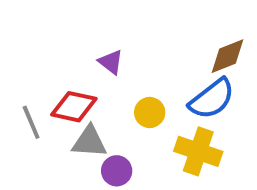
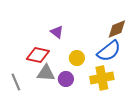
gray line: (31, 122) -> (16, 82), moved
yellow cross: (198, 151) -> (102, 78), turned -30
purple circle: (117, 171) -> (66, 79), moved

